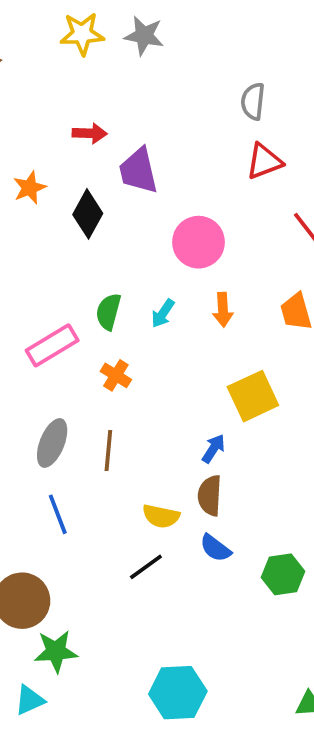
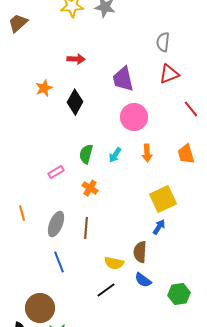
purple trapezoid: (138, 171) -> (123, 79), moved
pink rectangle: (52, 345) -> (56, 172), size x0.6
blue arrow: (214, 449) -> (159, 227), moved

